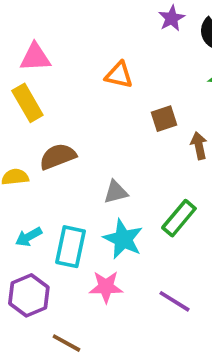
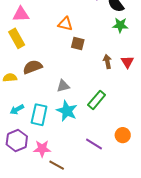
brown square: (164, 119) -> (78, 43), moved, turned 32
pink star: (106, 287) -> (42, 149), moved
brown line: (66, 343) -> (57, 165), moved

